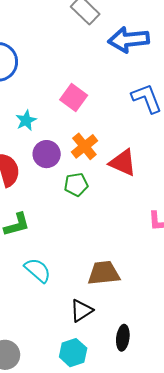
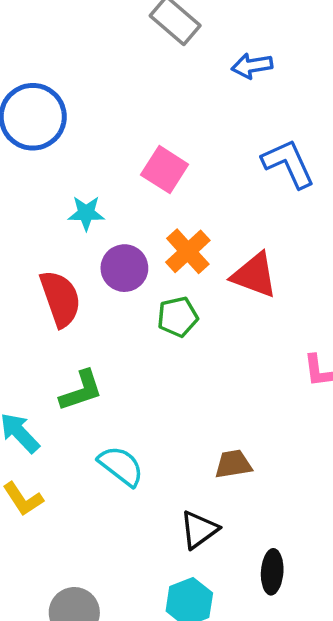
blue arrow: (129, 40) -> (252, 66), size x0.6
cyan star: (26, 120) -> (86, 213), turned 30
brown trapezoid: (104, 273) -> (233, 464), size x0.7

